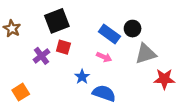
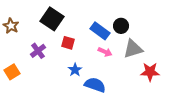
black square: (57, 21) -> (52, 19), turned -35
red square: (63, 47) -> (68, 43), moved
pink arrow: (104, 57) -> (105, 52), moved
orange square: (21, 92) -> (12, 72), moved

